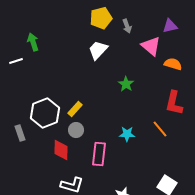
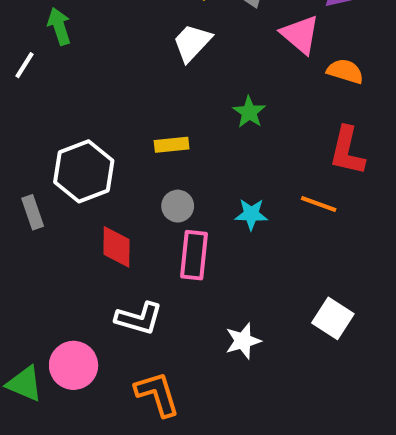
white line: (16, 61) -> (24, 65), turned -40
yellow rectangle: (75, 109) -> (172, 145), moved, turned 42
orange line: (160, 129) -> (319, 204), turned -30
gray circle: (76, 130) -> (178, 206), moved

